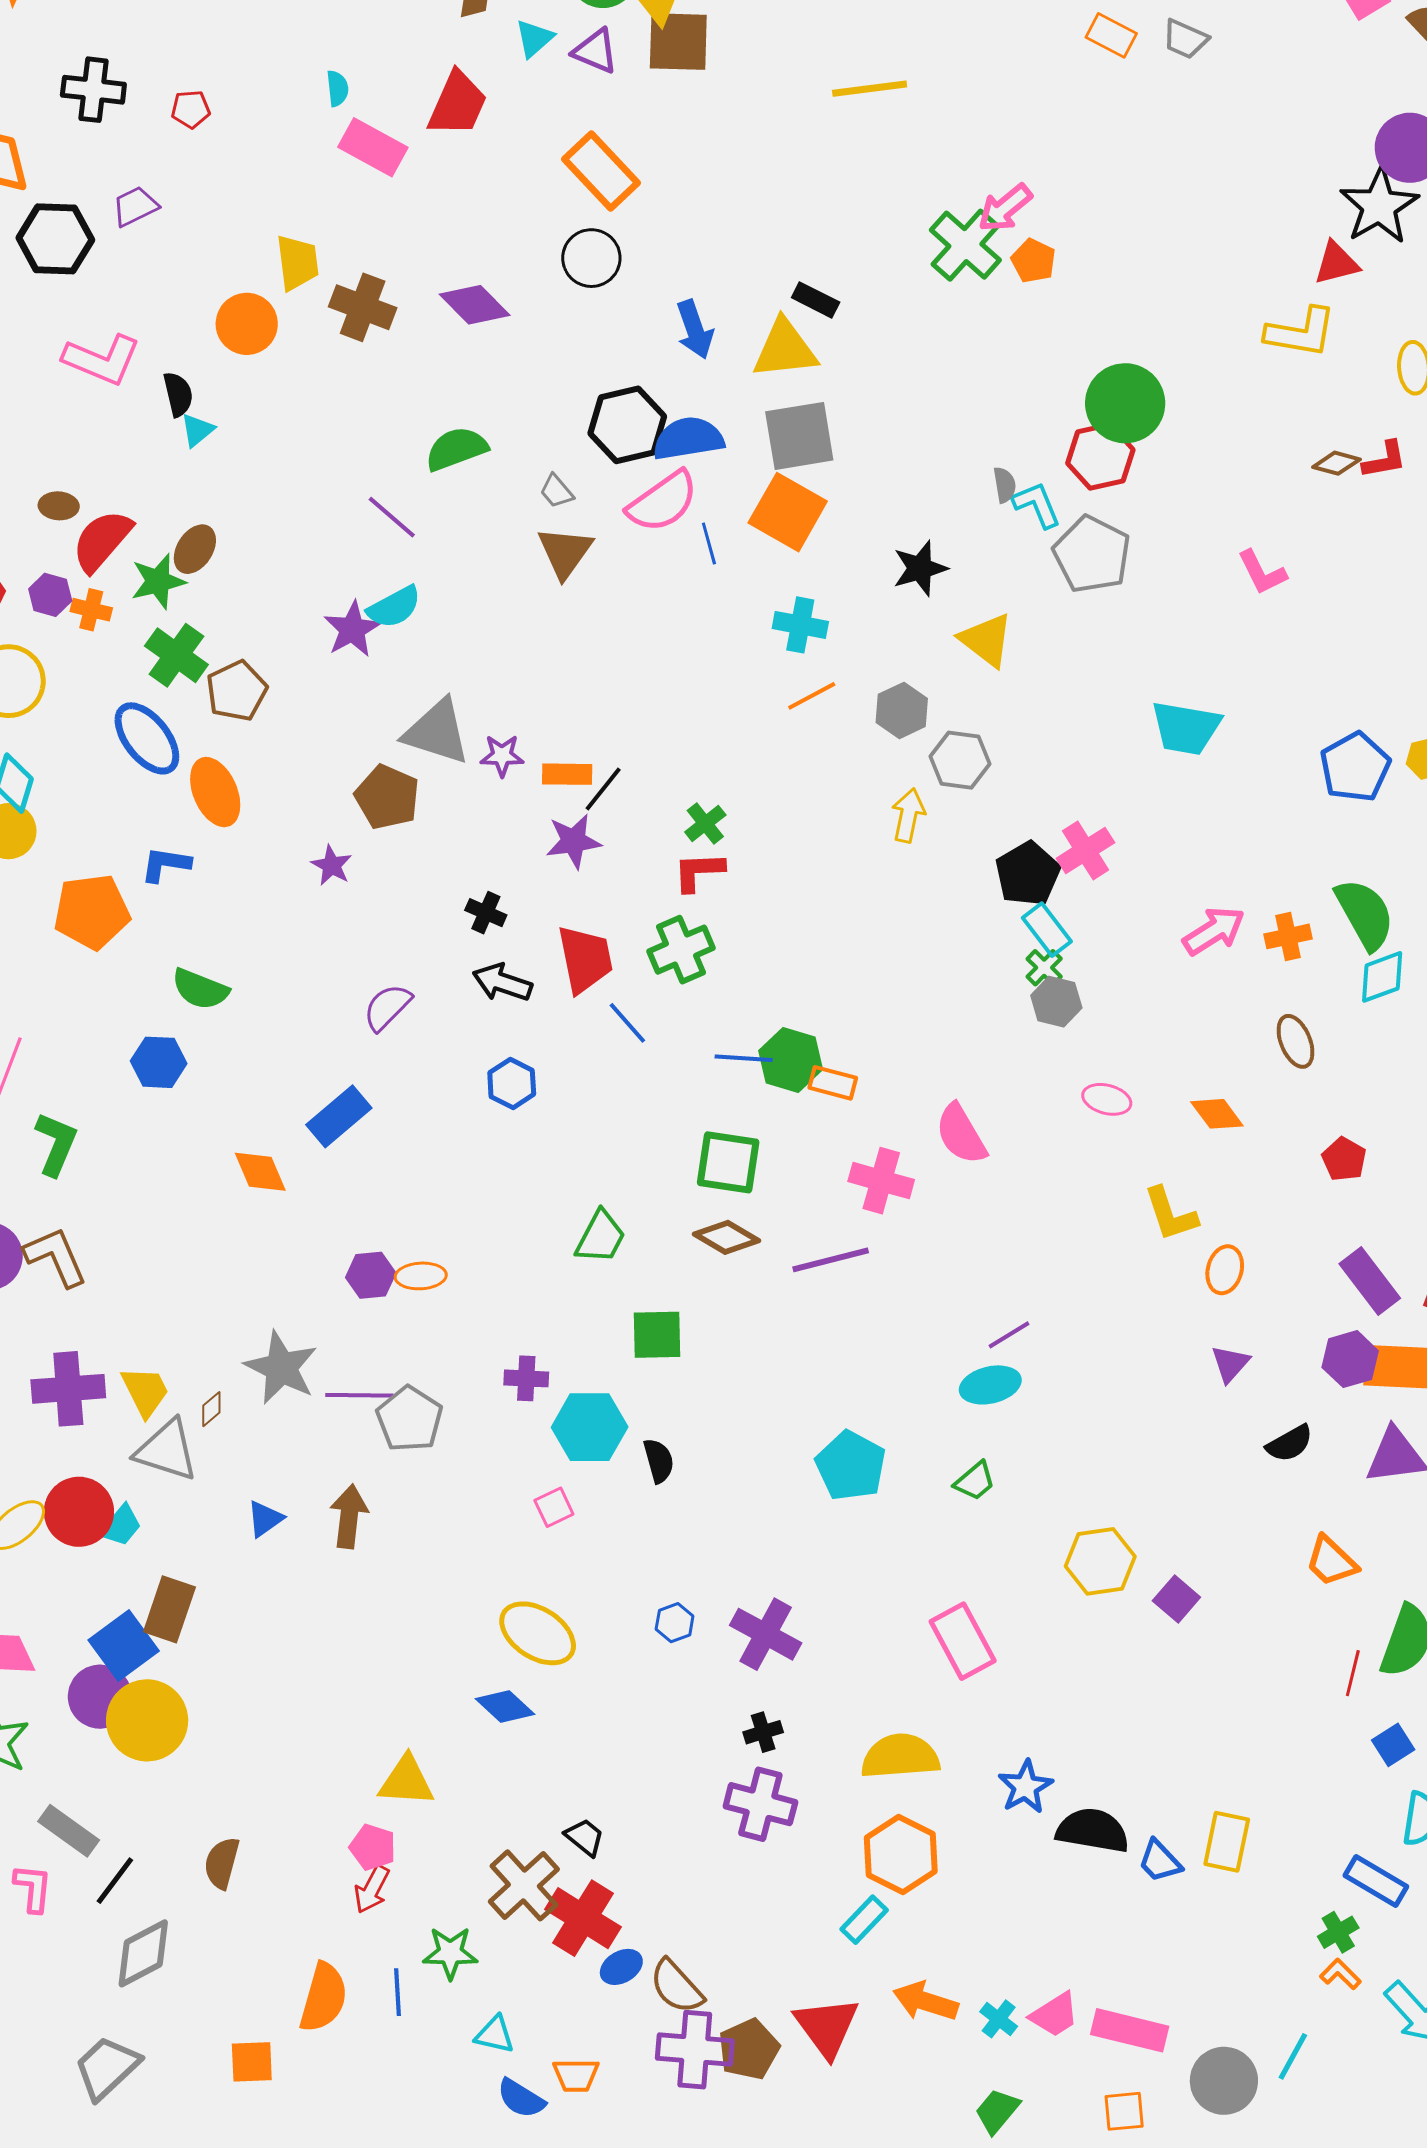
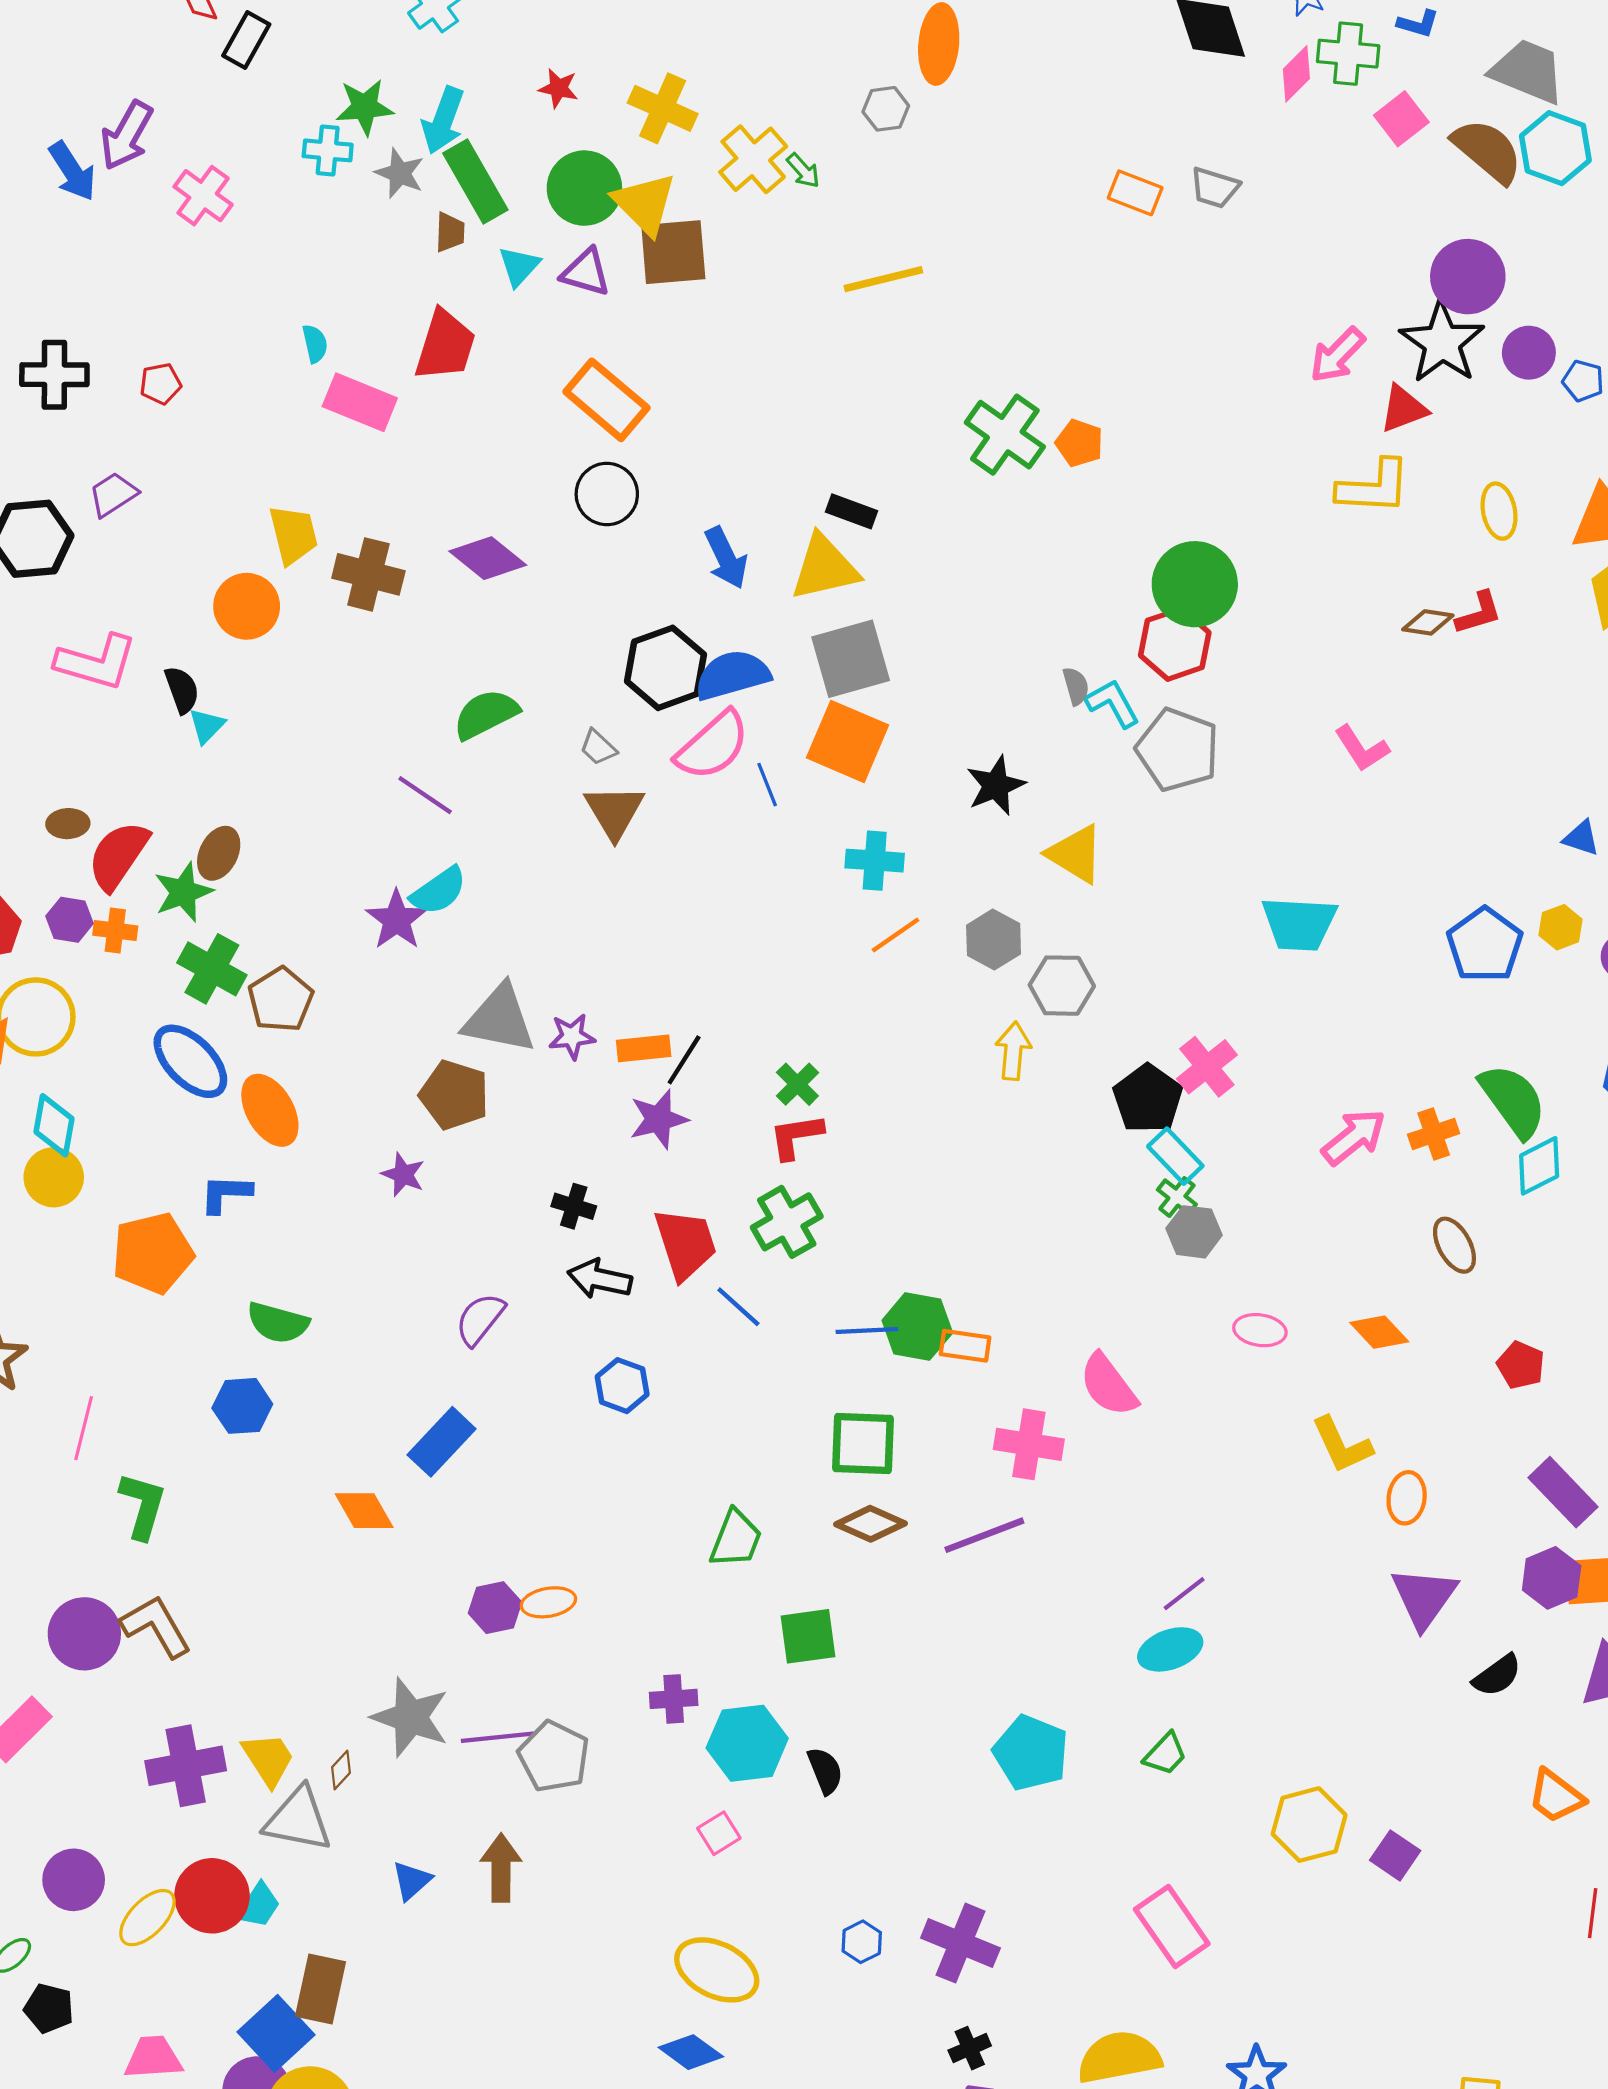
pink arrow: (1005, 208) -> (1337, 355), moved
purple triangle: (1230, 1364) -> (1424, 1598), size x1.6

